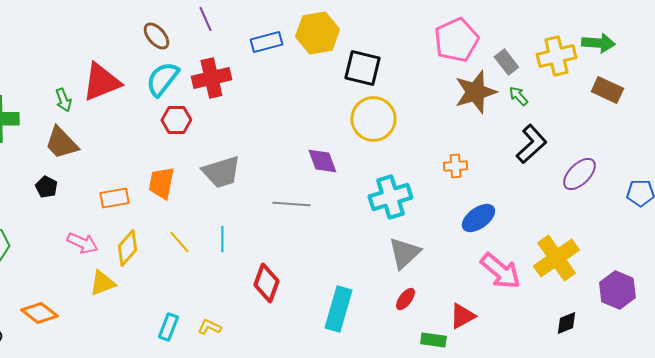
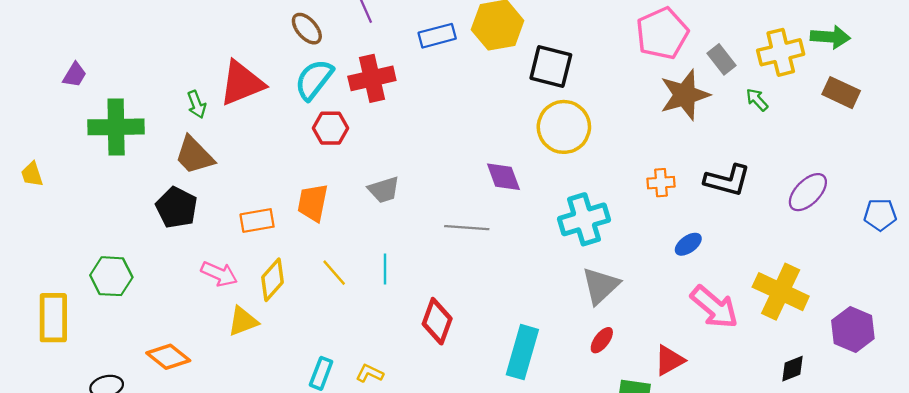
green arrow: (518, 96) -> (757, 100), moved
black L-shape: (531, 144) -> (727, 180), moved, turned 57
gray trapezoid: (221, 172) -> (384, 190), size x0.7
black pentagon: (46, 187) -> (177, 207), size x1.6
blue ellipse: (478, 218) -> (688, 244), size x0.7
yellow cross: (556, 258) -> (781, 292), turned -30

